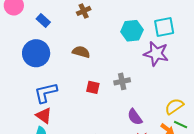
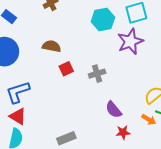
purple star: (156, 54) -> (130, 41), turned -30
red square: (93, 87) -> (66, 69), moved, turned -32

